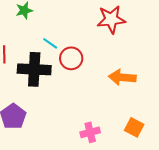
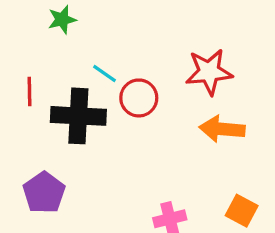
red star: (111, 19) -> (209, 72), moved

